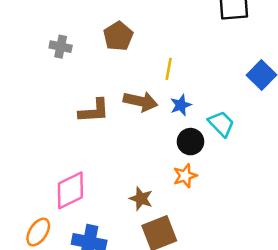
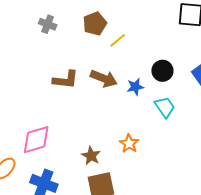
yellow line: (169, 69) -> (118, 40), moved, turned 30
black circle: (190, 142) -> (162, 71), moved
orange star: (185, 176) -> (129, 144), turned -30

